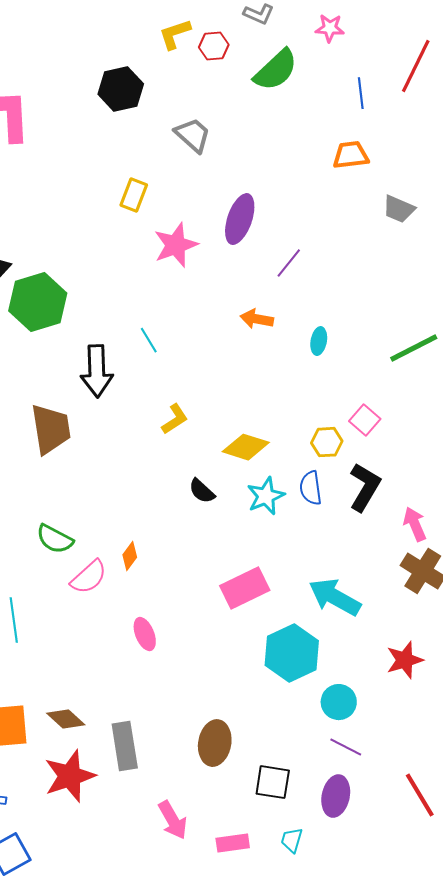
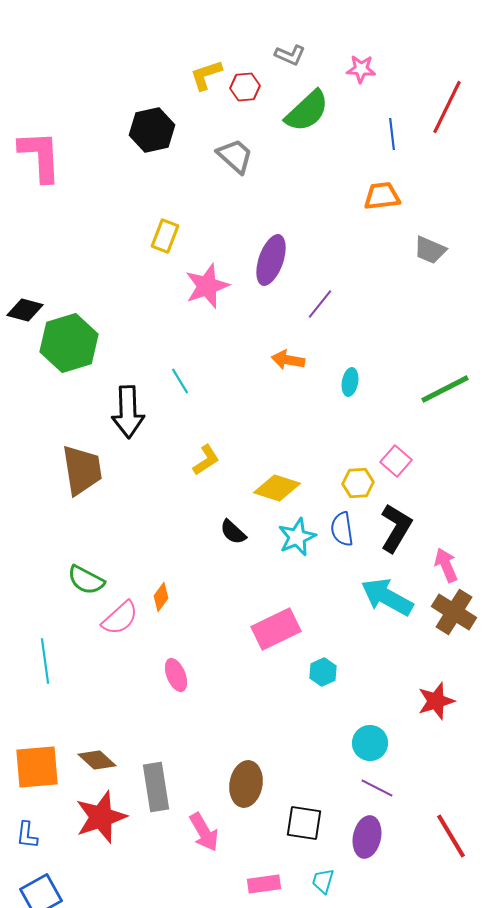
gray trapezoid: (193, 135) -> (235, 156), moved
cyan arrow: (335, 597) -> (387, 597), moved
cyan hexagon: (292, 653) -> (323, 672), moved, size x0.5
pink arrow: (173, 820) -> (204, 832), moved

